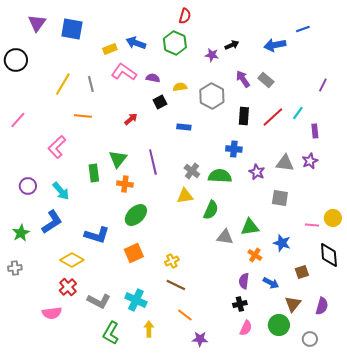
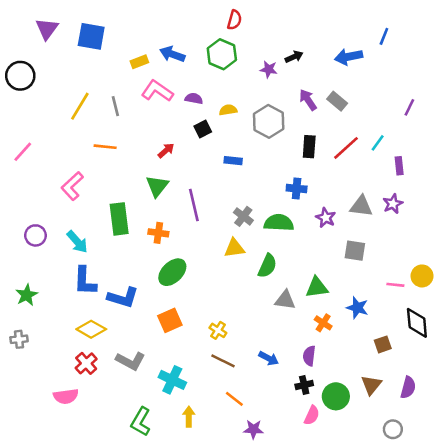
blue line: (303, 29) -> (384, 36), turned -48
green triangle: (118, 159) -> (157, 186), moved
green rectangle: (94, 173) -> (119, 219), size x1.4
blue L-shape: (52, 222) -> (85, 281), moved, turned 125
yellow cross: (172, 261) -> (218, 330), turned -32
blue arrow: (271, 283) -> (269, 358), moved
gray L-shape: (99, 301) -> (131, 361), moved
green circle: (279, 325) -> (336, 396), moved

